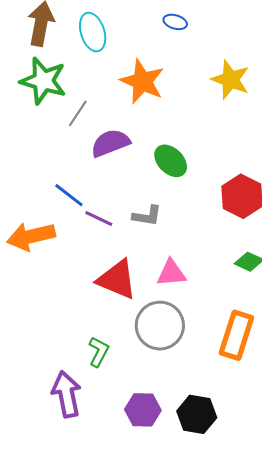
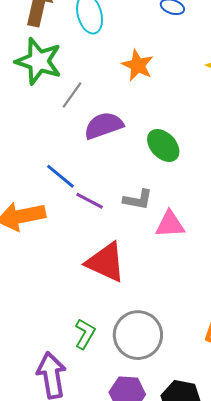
orange star: (142, 81) -> (138, 65), size x0.7
pink triangle: (171, 273) -> (170, 224), moved
gray circle: (160, 326) -> (138, 335), moved

